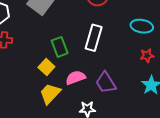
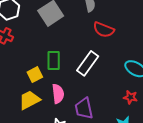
pink semicircle: (76, 78) -> (58, 94), turned 84

